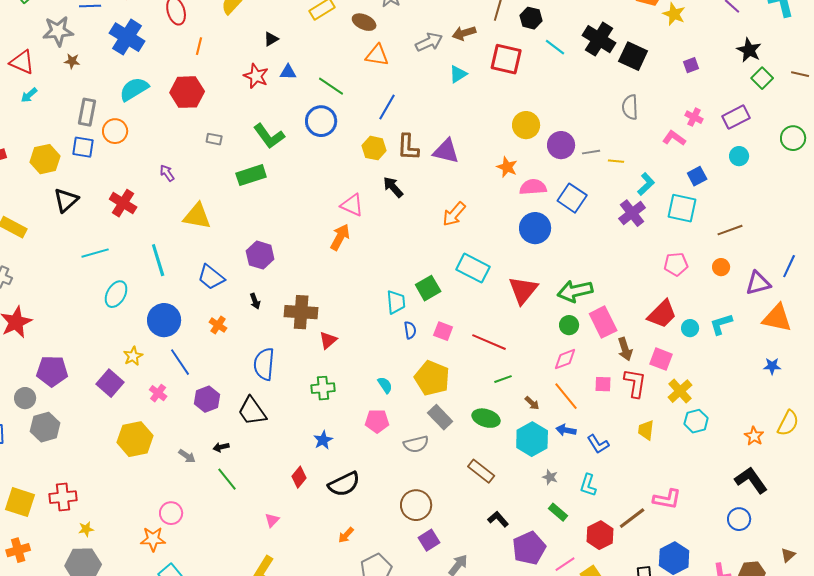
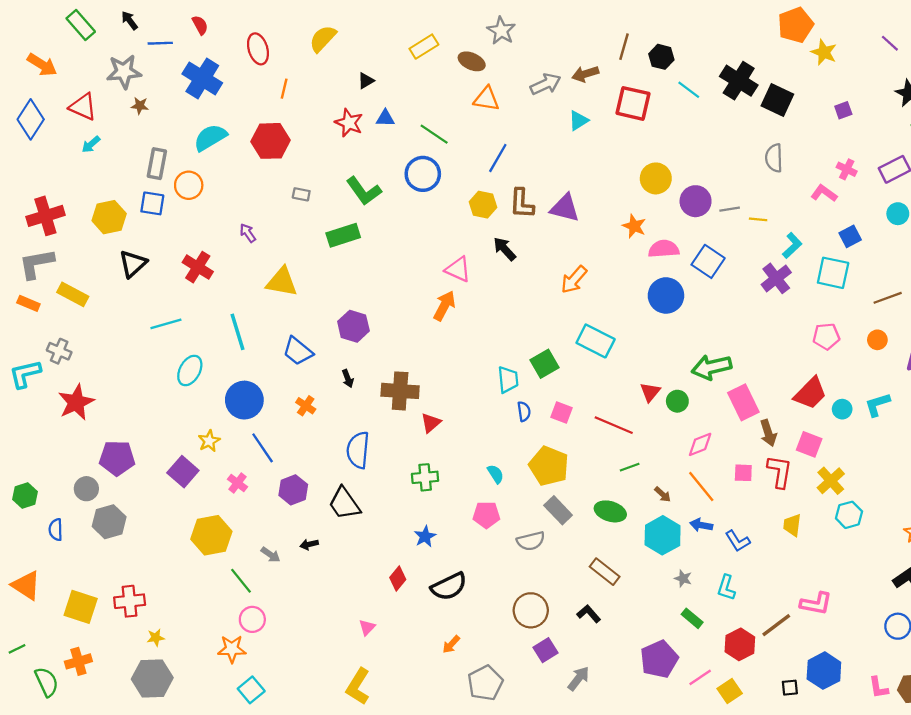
red triangle: (523, 290) -> (650, 392), moved, size x0.6
green circle: (569, 325) -> (677, 401), moved
green line: (227, 479) -> (241, 581), moved
black L-shape: (498, 519) -> (589, 614), moved

